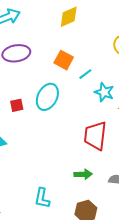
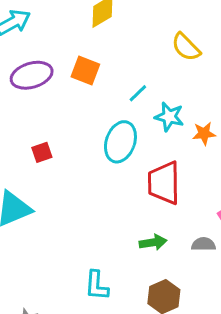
orange square: (64, 60) -> (85, 70), moved
cyan ellipse: (47, 97) -> (120, 142), moved

